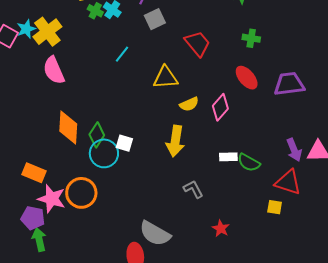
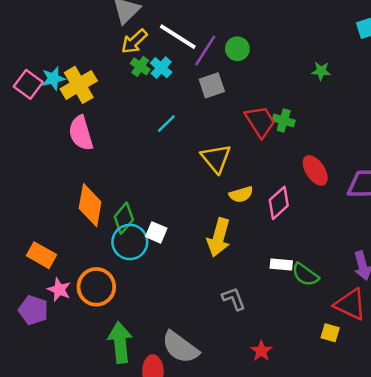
green cross: (251, 38) -> (284, 121), moved
yellow triangle: (165, 78) -> (216, 158), turned 48
pink star: (52, 199) -> (59, 290), size x0.7
green arrow: (39, 240) -> (120, 342), moved, size x1.4

